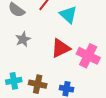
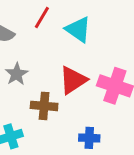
brown cross: (38, 84) -> (44, 106), moved

